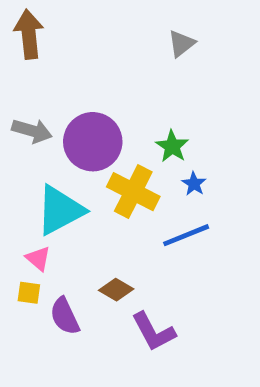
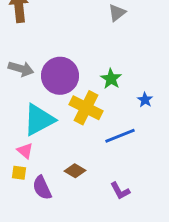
blue star: (194, 184) -> (145, 100), moved
purple L-shape: (153, 332) -> (120, 191), moved, size x0.7

